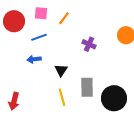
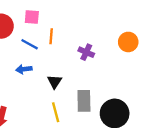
orange line: (64, 18) -> (51, 36), moved, turned -32
blue line: (39, 37) -> (30, 44), turned 49

